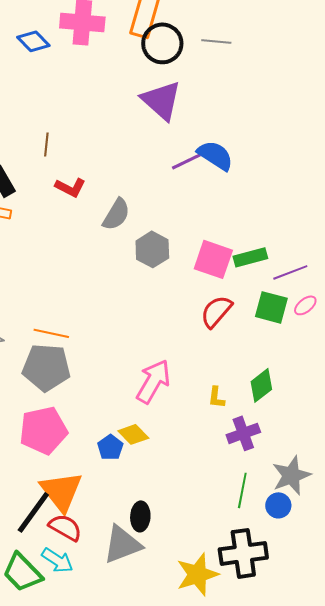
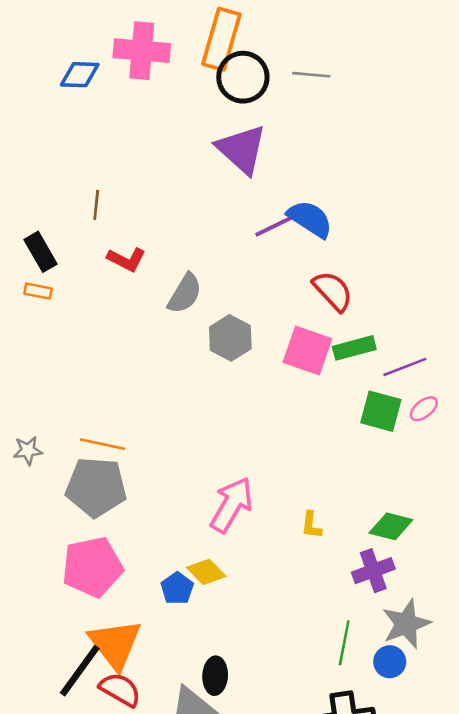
blue diamond: (33, 41) -> (80, 75), turned -44
red semicircle: (216, 311) -> (333, 291), moved, turned 96
green diamond: (261, 385) -> (391, 526), moved, turned 52
purple cross: (243, 433) -> (373, 571), moved

